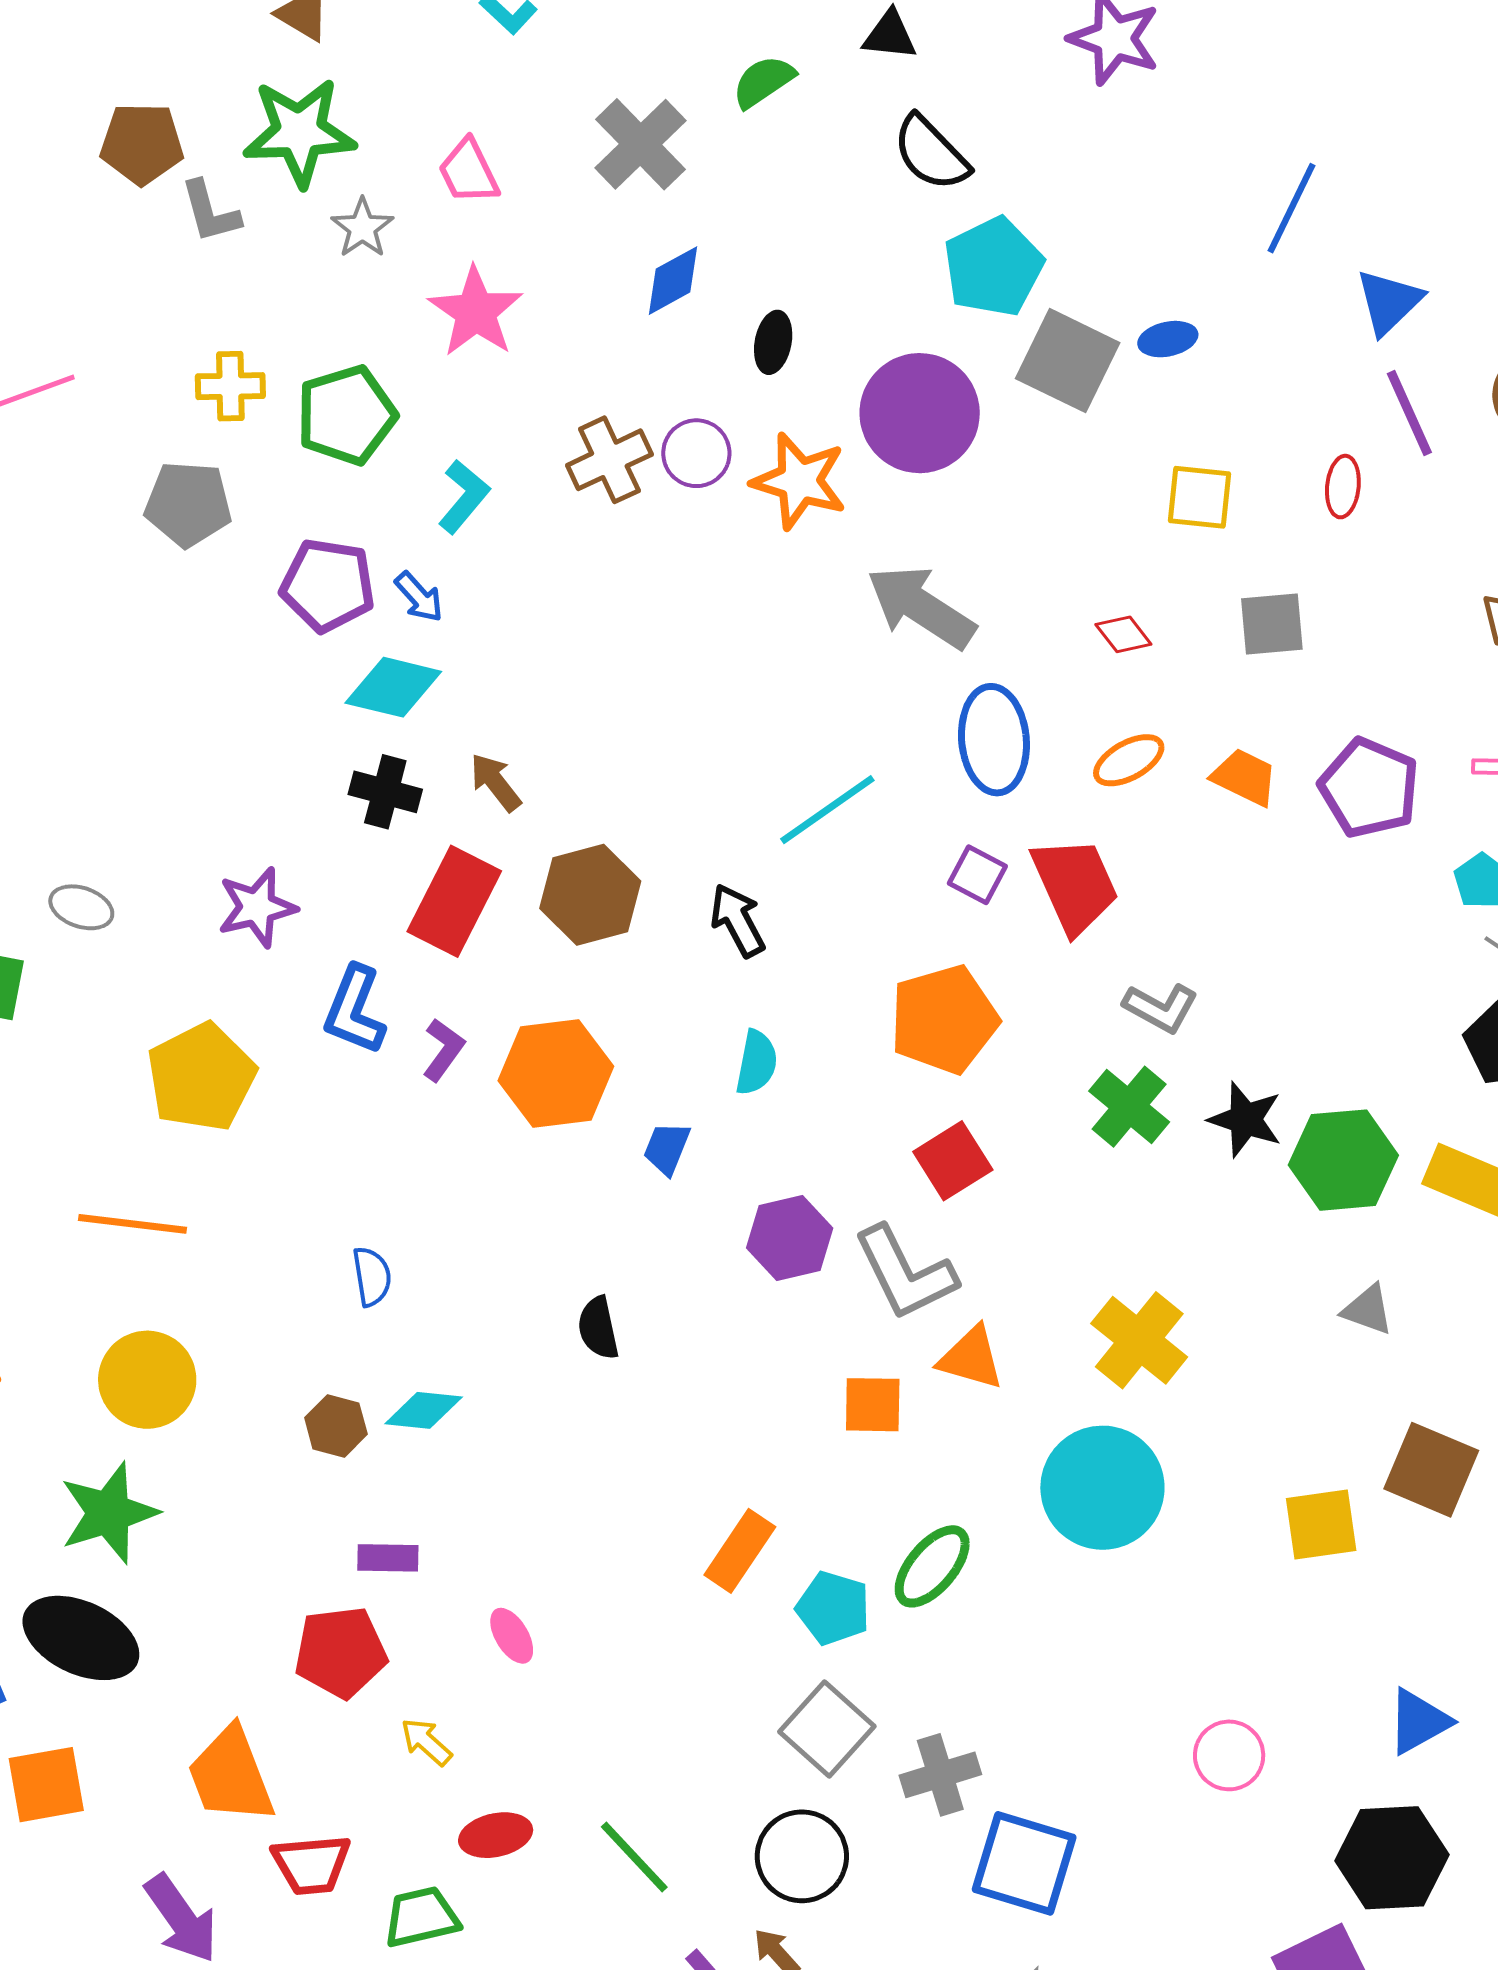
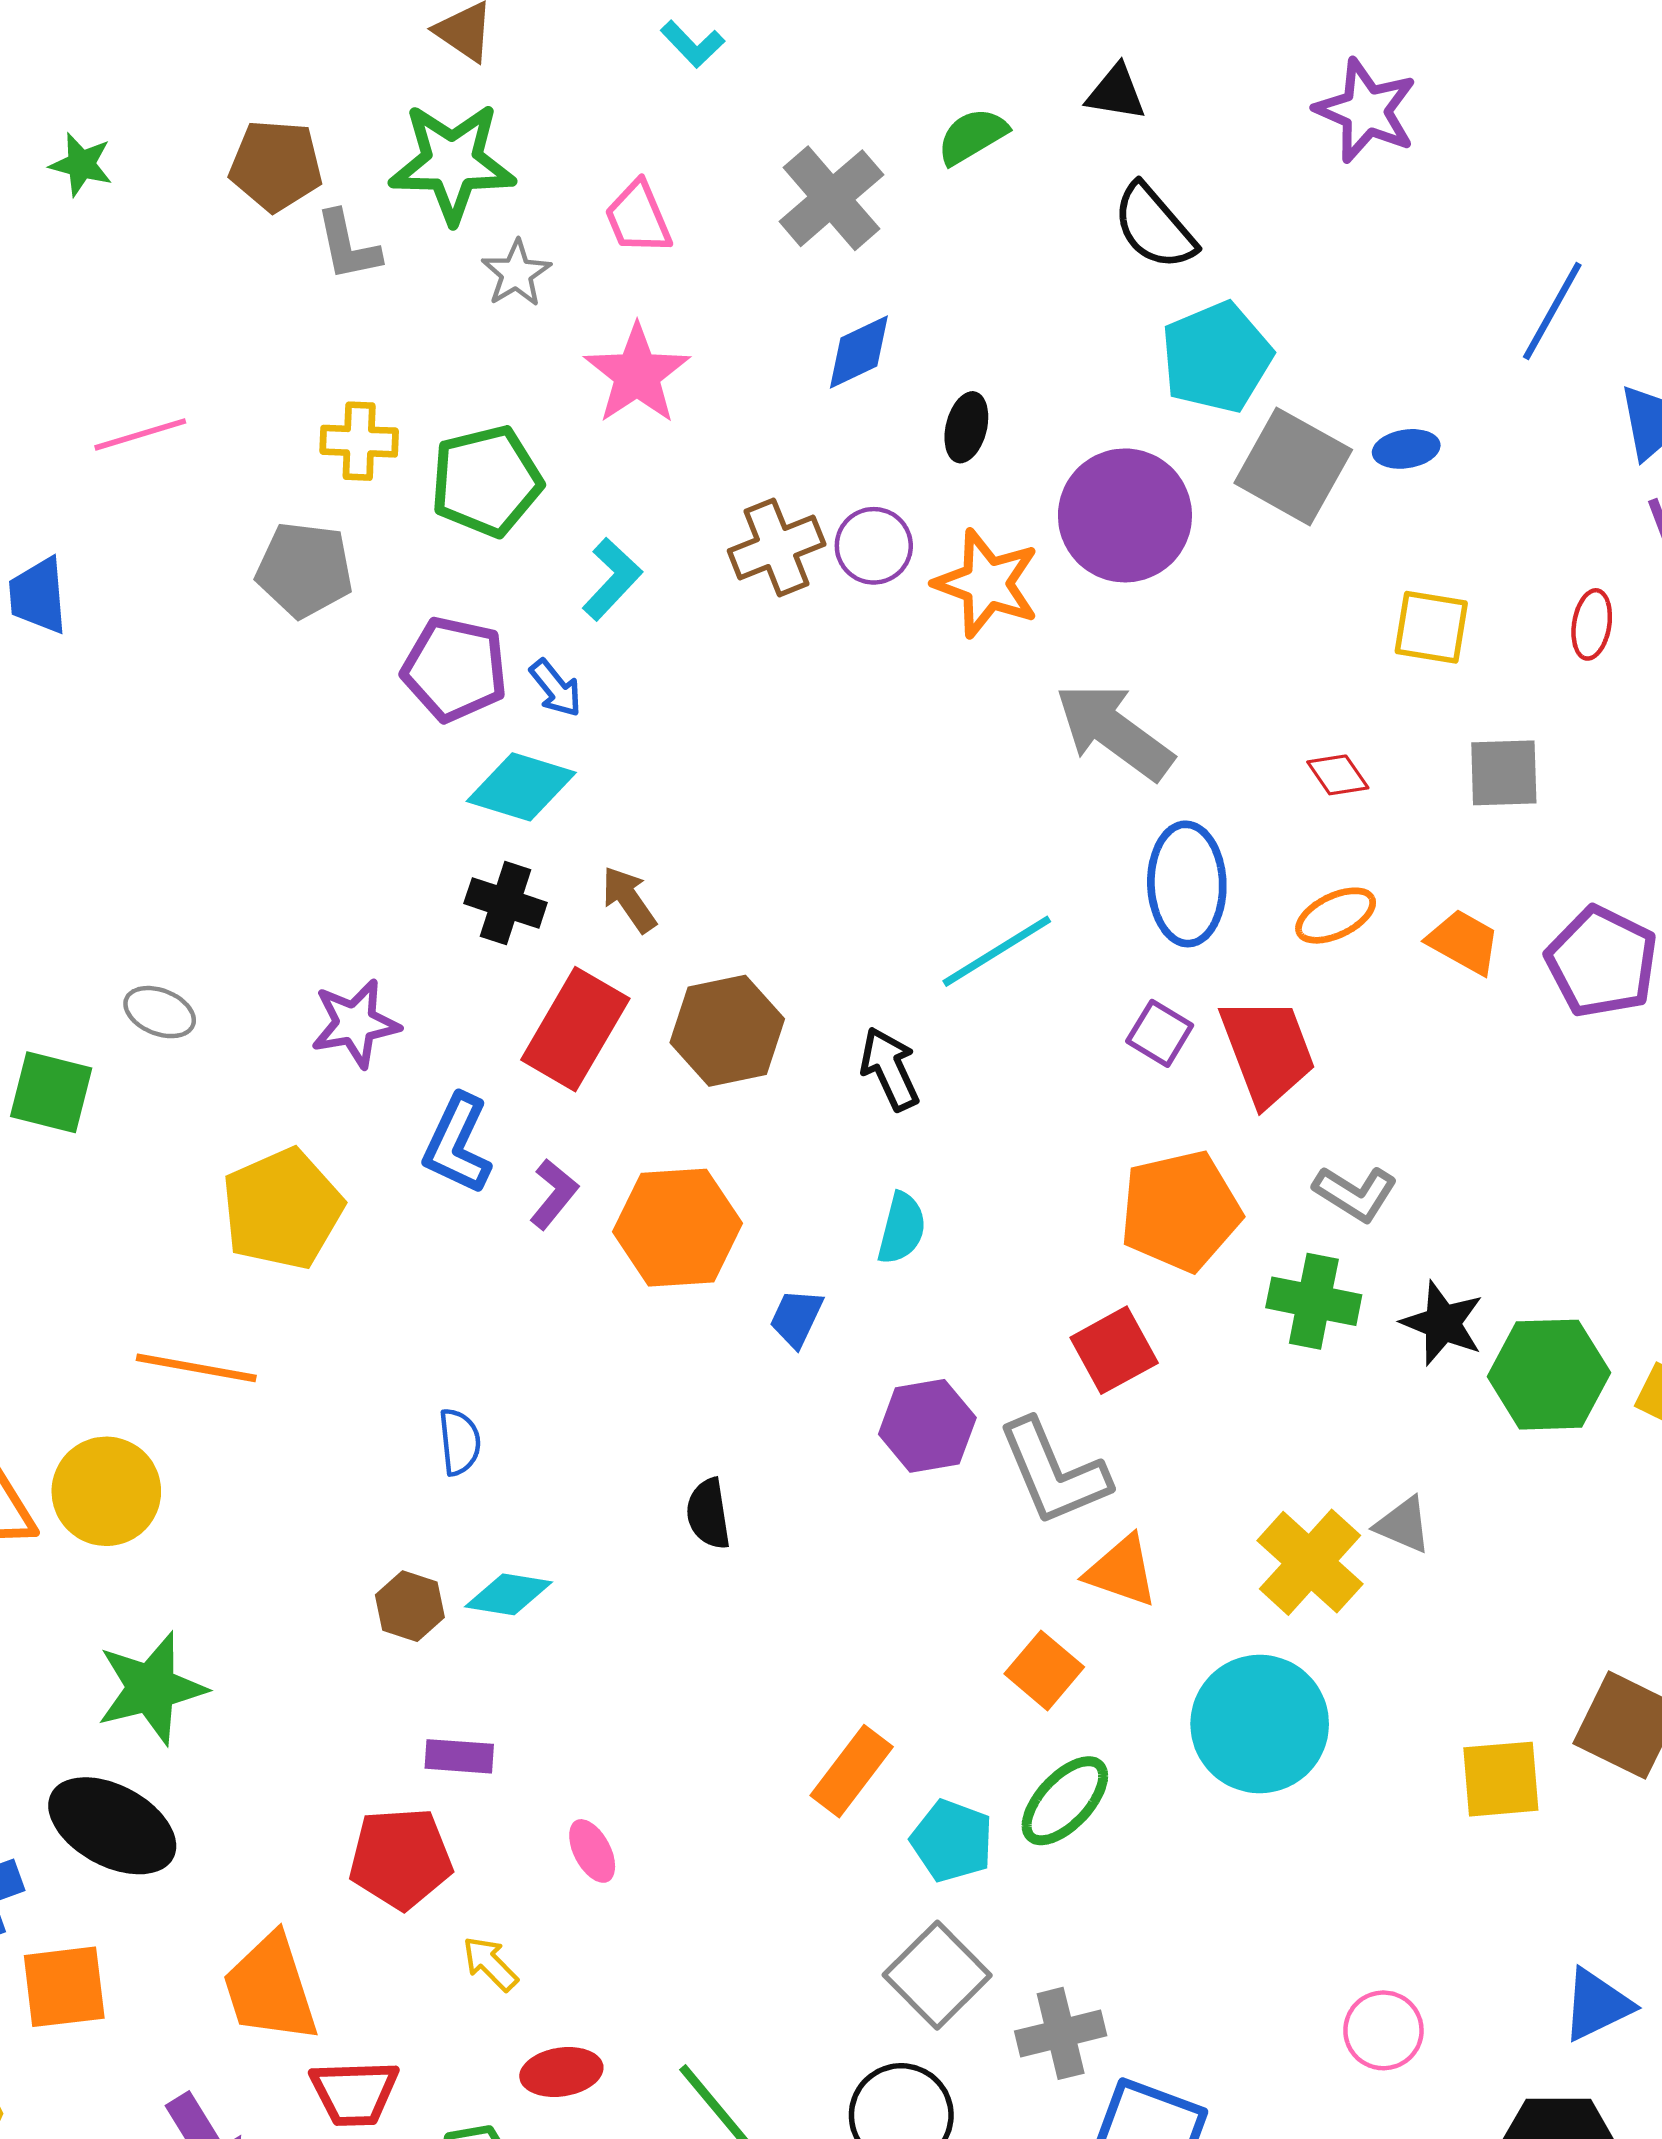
orange pentagon: (944, 1019) -> (1180, 1211), moved
green cross: (1129, 1107) -> (1314, 1301), turned -32
gray triangle: (1368, 1310) -> (1403, 1525), moved
yellow circle: (147, 1380) -> (106, 1491), moved
orange square: (873, 1405) -> (1044, 1670), moved, turned 36

